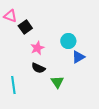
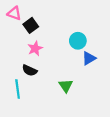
pink star: (37, 48) -> (35, 48), moved
black semicircle: (38, 68) -> (30, 70), moved

